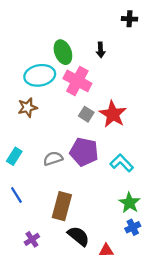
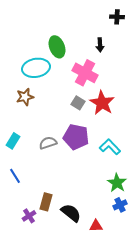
black arrow: (101, 50) -> (100, 45), moved
pink cross: (77, 81) -> (85, 73), moved
brown rectangle: (62, 206) -> (46, 202), moved, size x0.7

